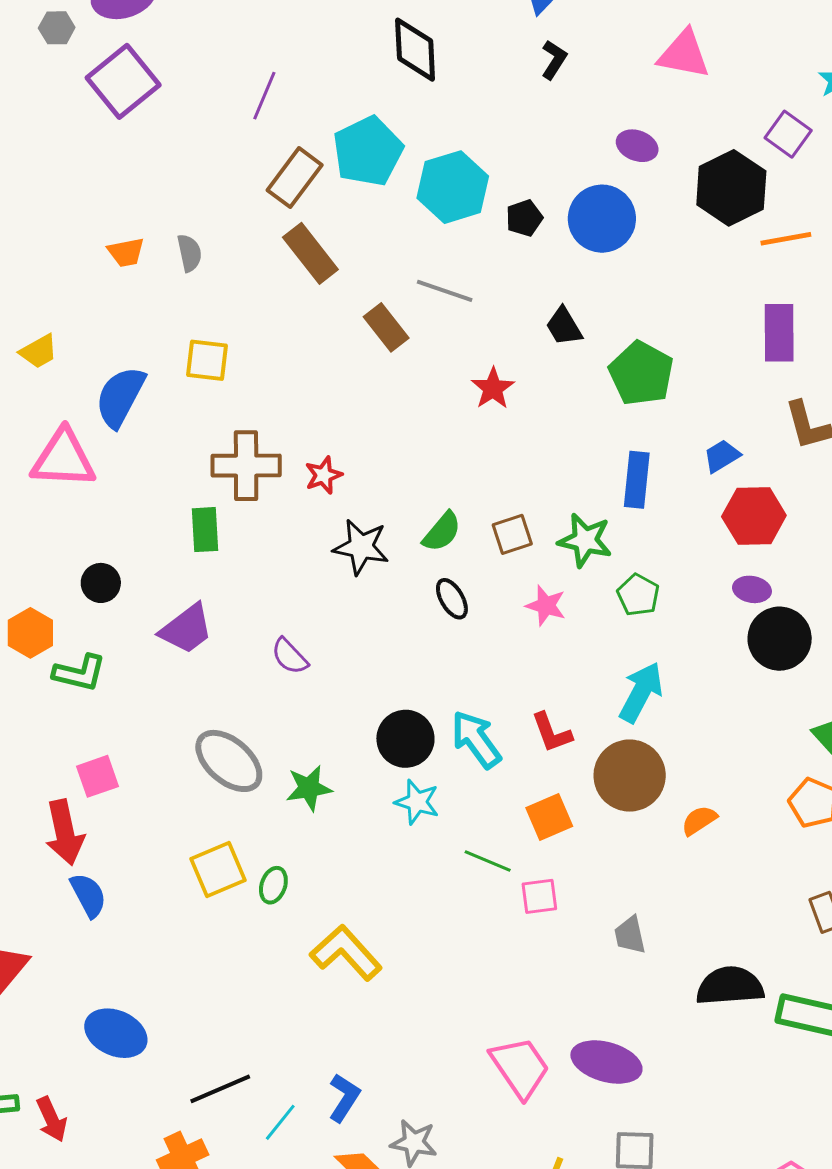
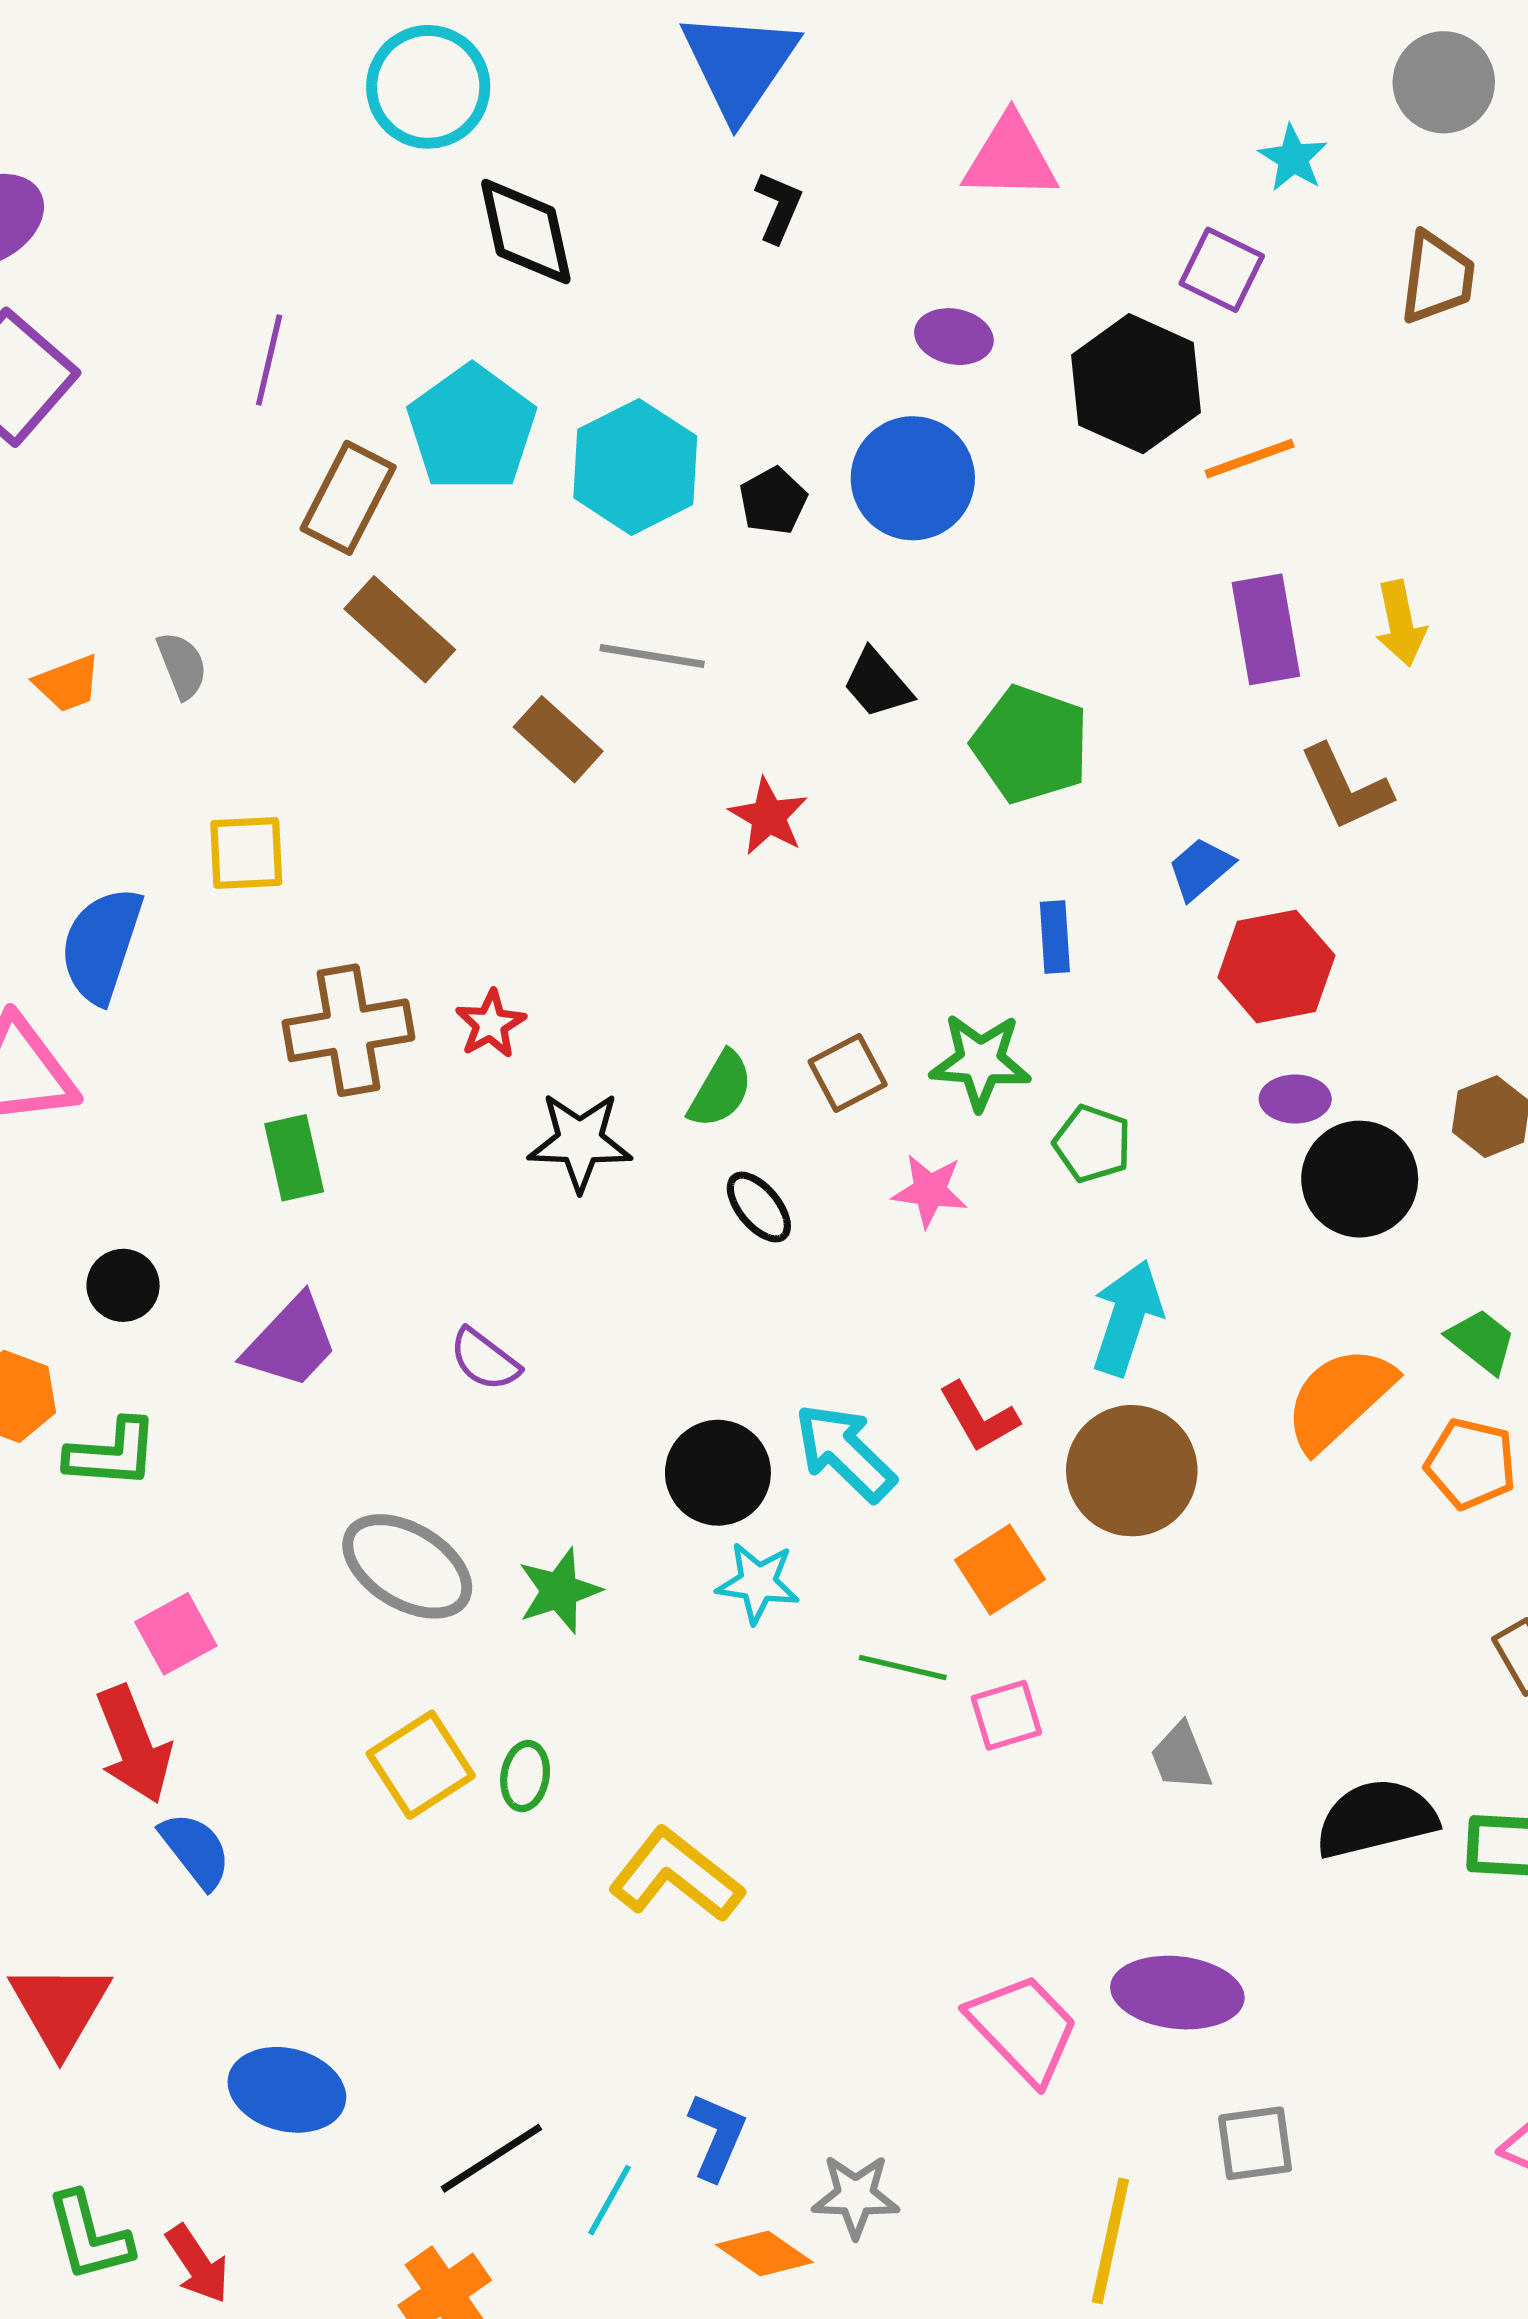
blue rectangle: (637, 480) -> (1055, 937), size x0.7
orange semicircle: (699, 820) -> (1339, 1398), moved, size x1.8

